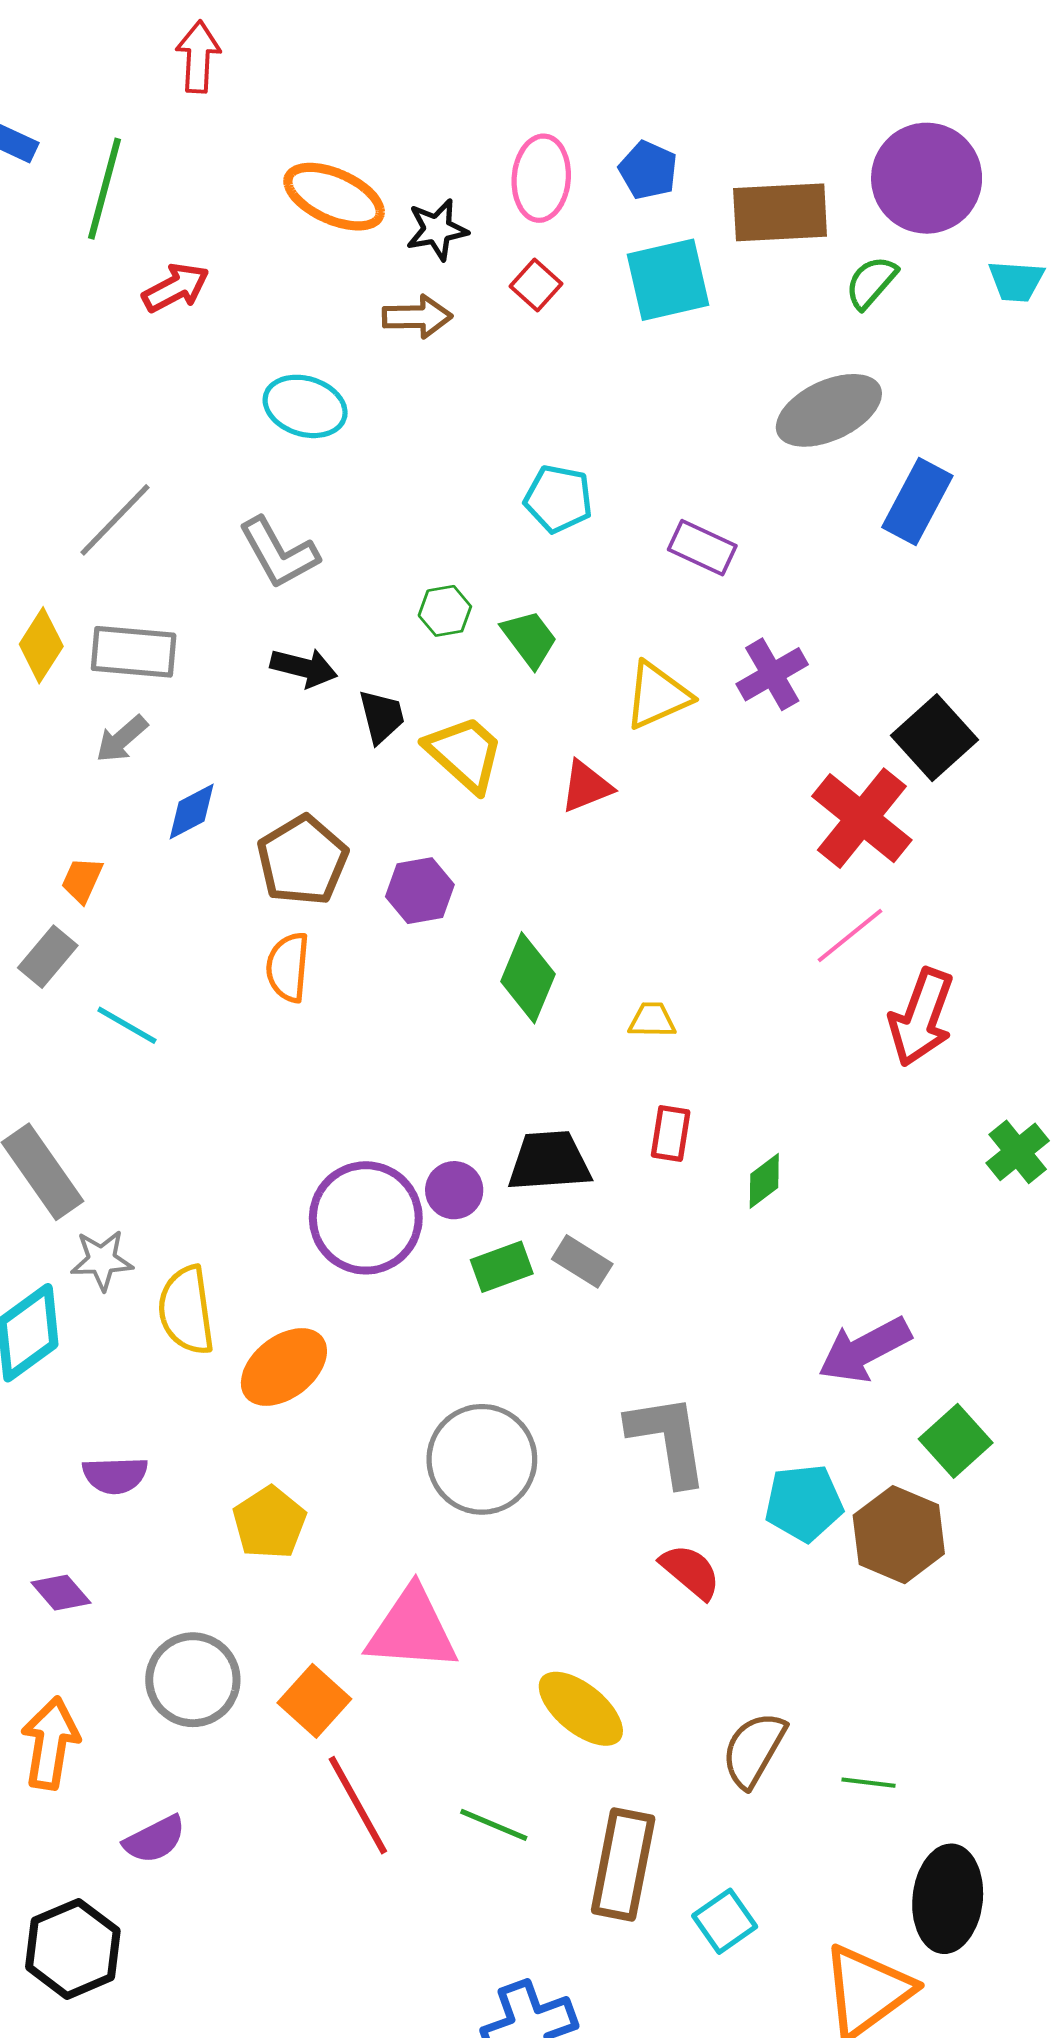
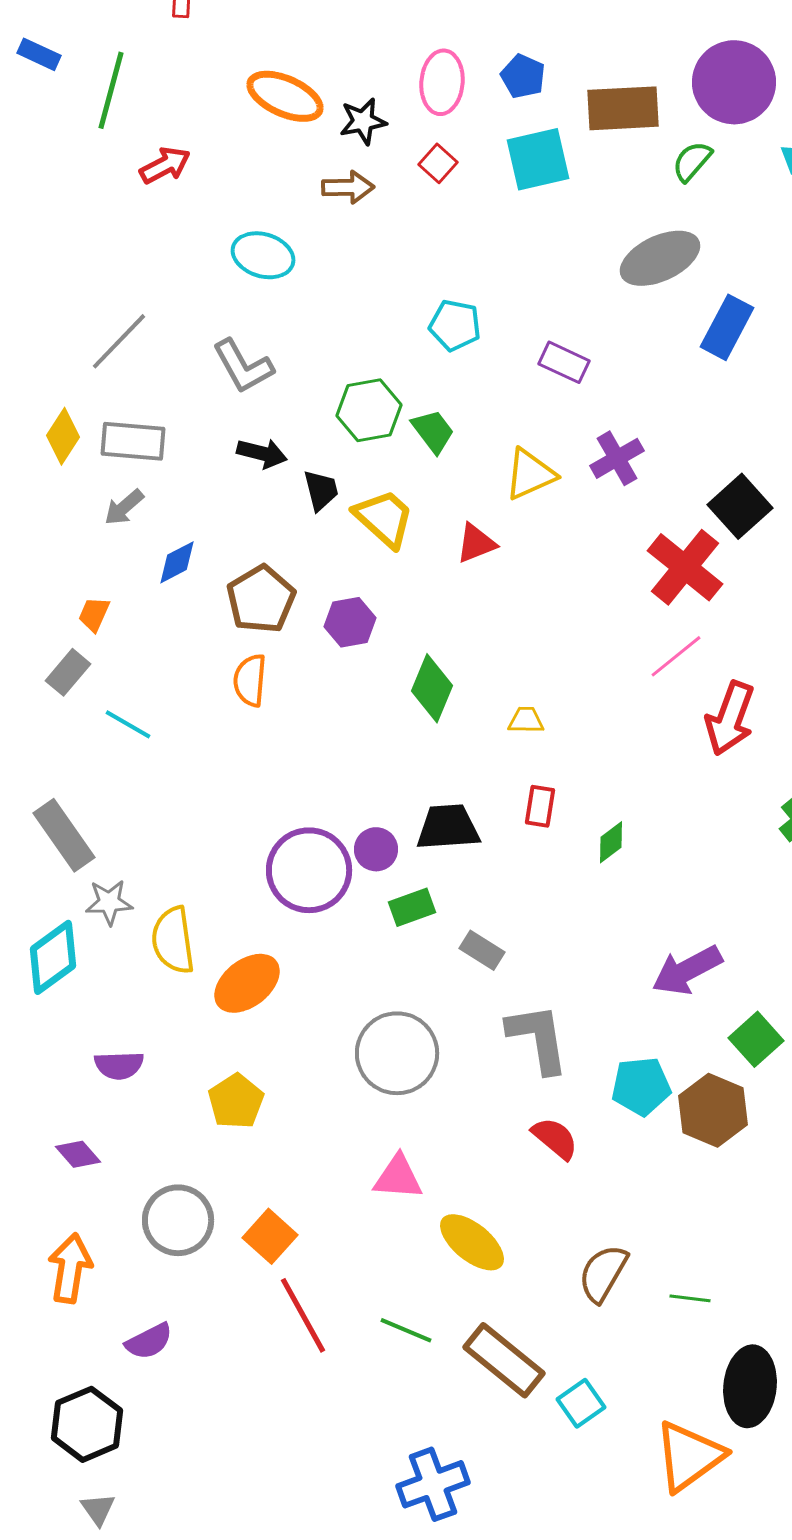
green hexagon: (445, 611) -> (369, 410), size x1.6
gray rectangle: (582, 1261) -> (482, 950), moved
pink triangle: (412, 1630) -> (398, 1177), moved, size x0.7
brown rectangle: (623, 1864) -> (504, 1360), turned -62

